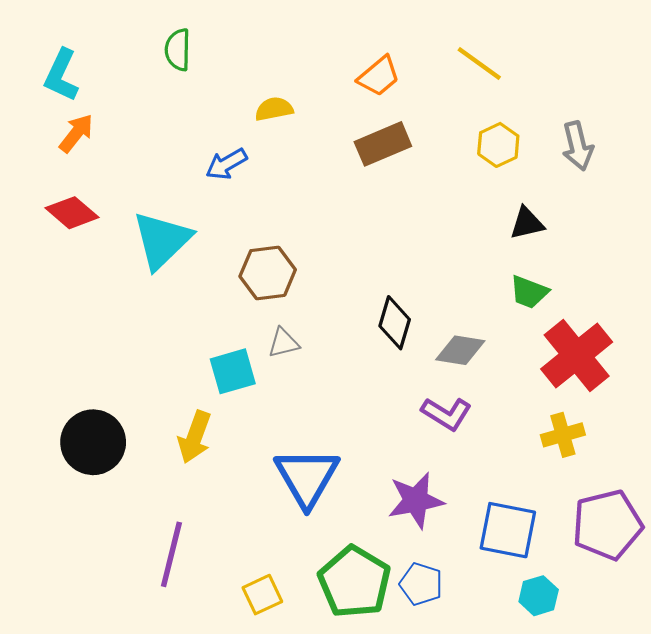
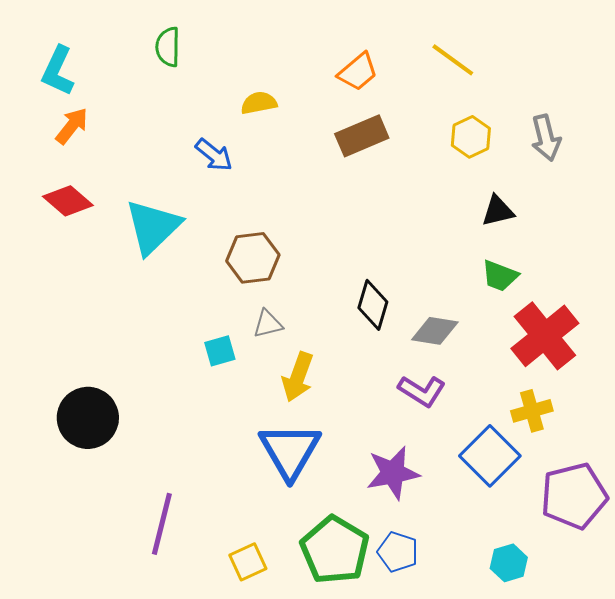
blue arrow: (226, 164) -> (214, 155), turned -111
cyan square: (233, 371) -> (220, 351), size x0.7
yellow arrow: (195, 437) -> (298, 377), moved
blue square: (508, 530) -> (490, 456), moved, turned 34

